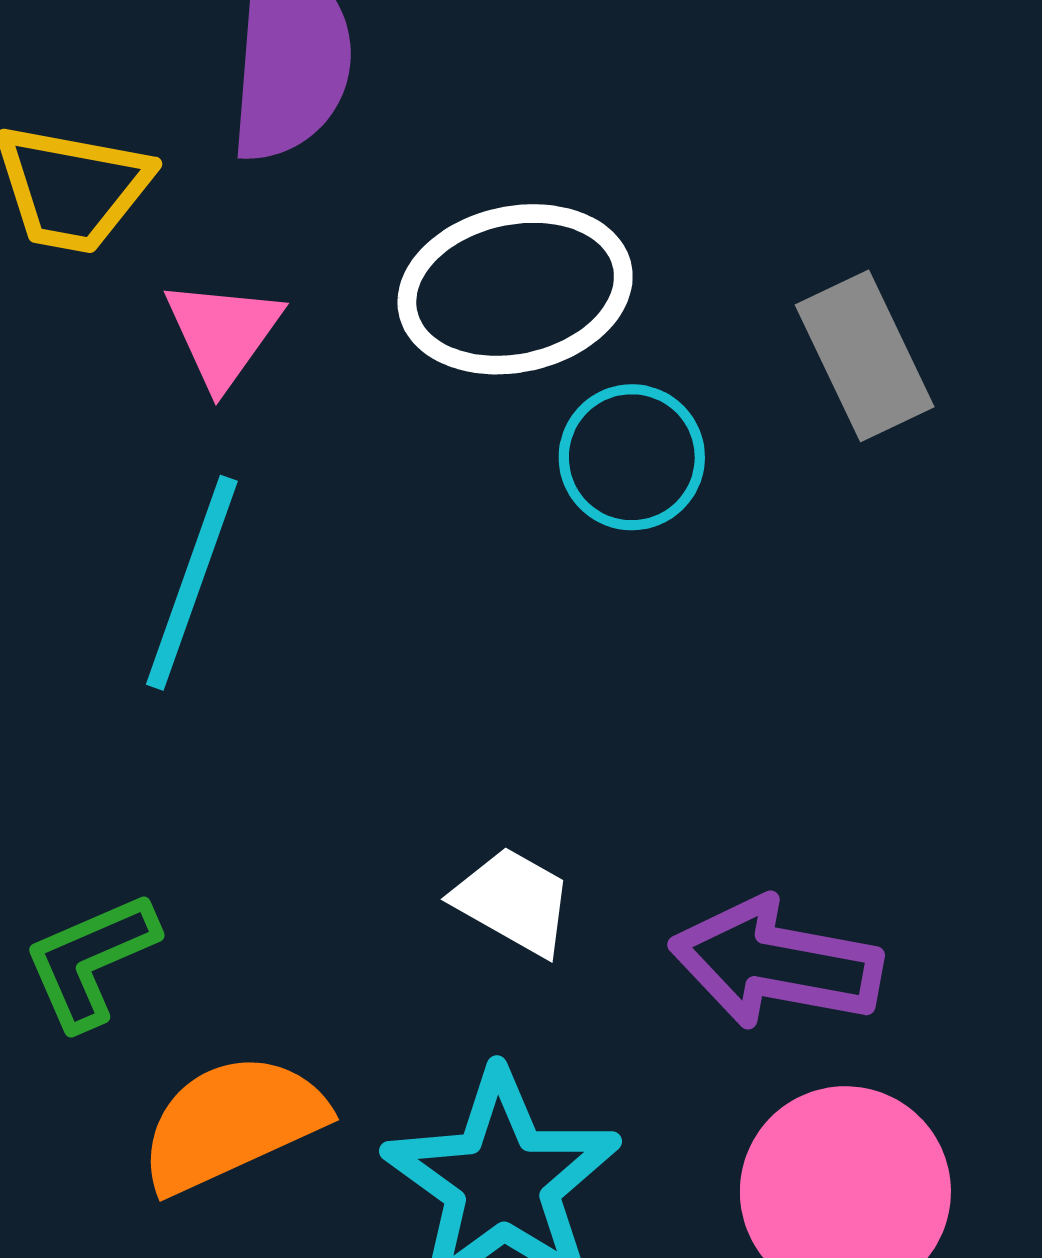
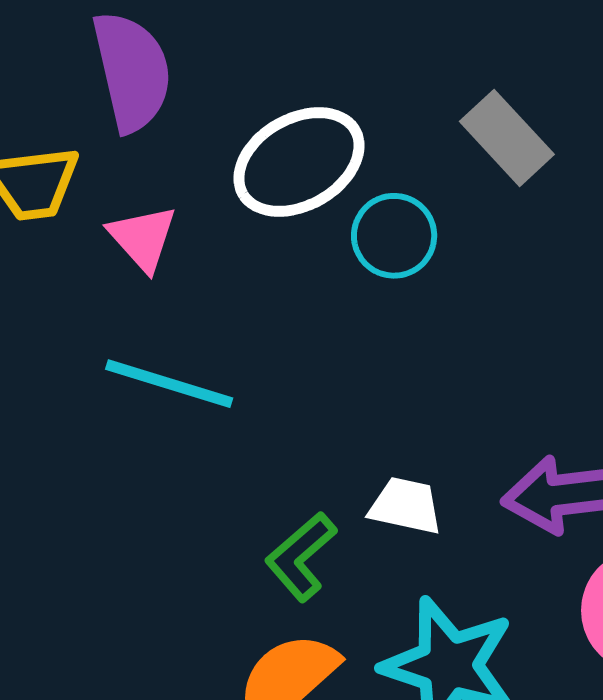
cyan line: (192, 583) -> (169, 384), turned -75
green L-shape: (91, 960) -> (301, 557), moved

